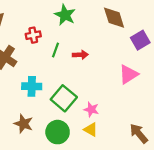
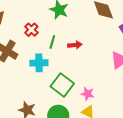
red cross: (33, 35) -> (31, 30), turned -32
cyan cross: (32, 86) -> (39, 63), moved

